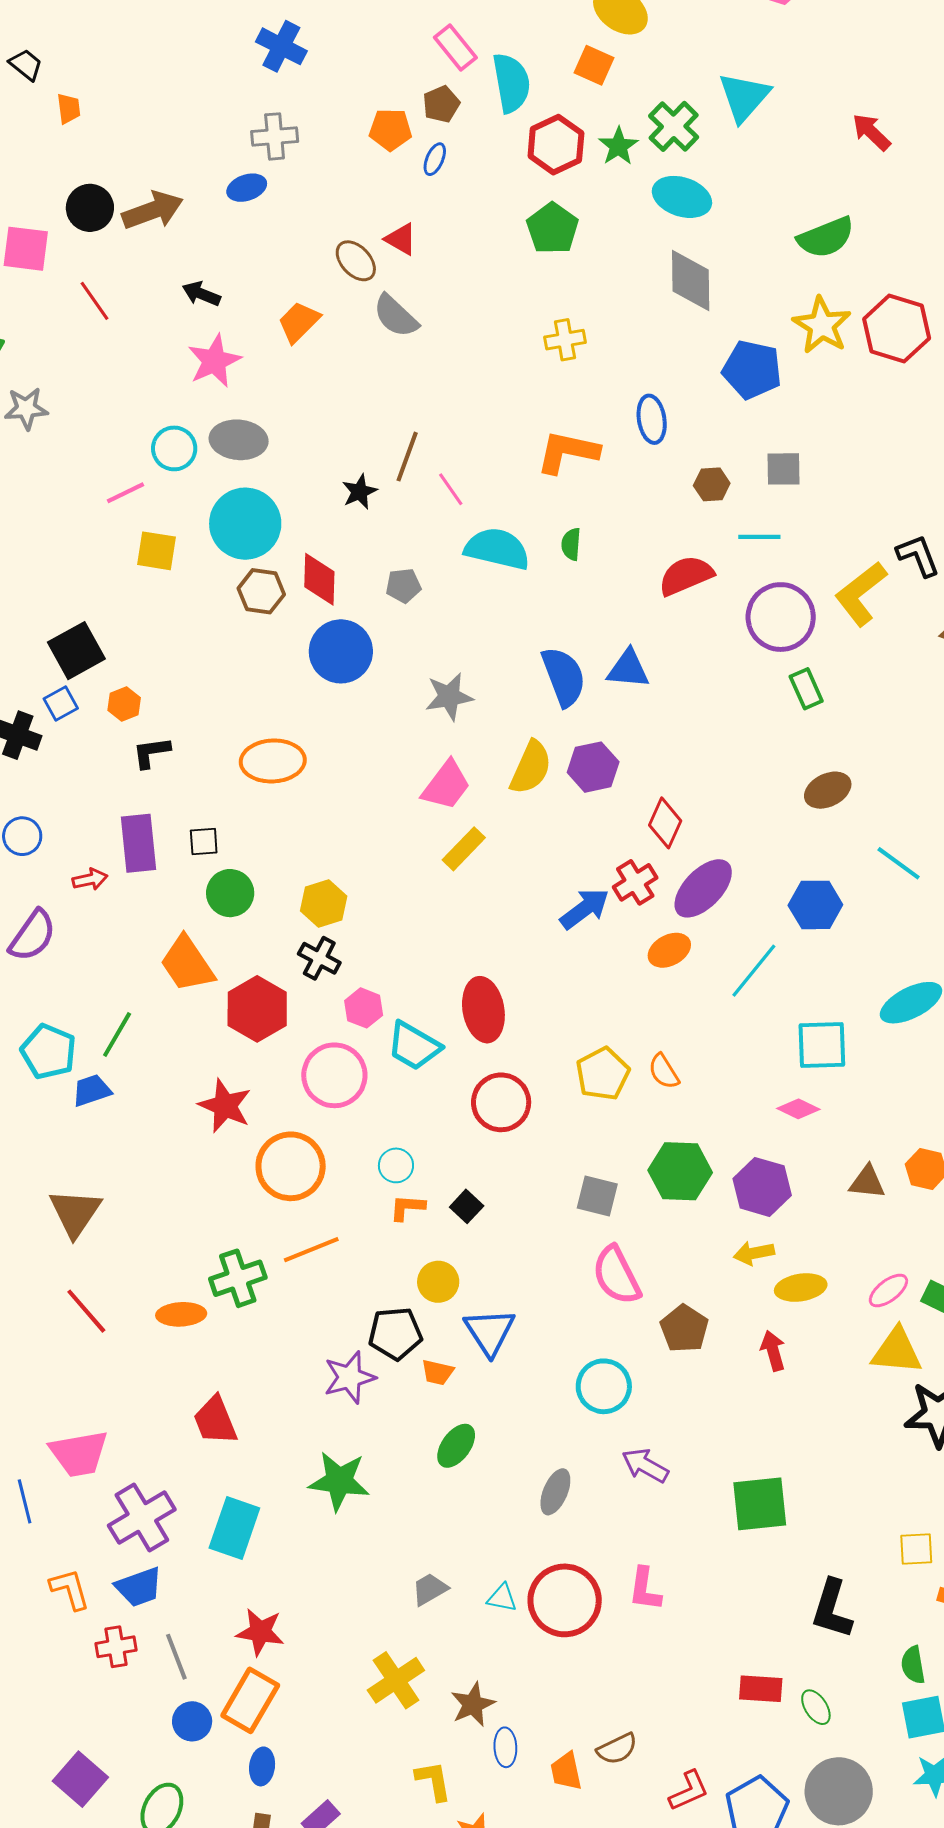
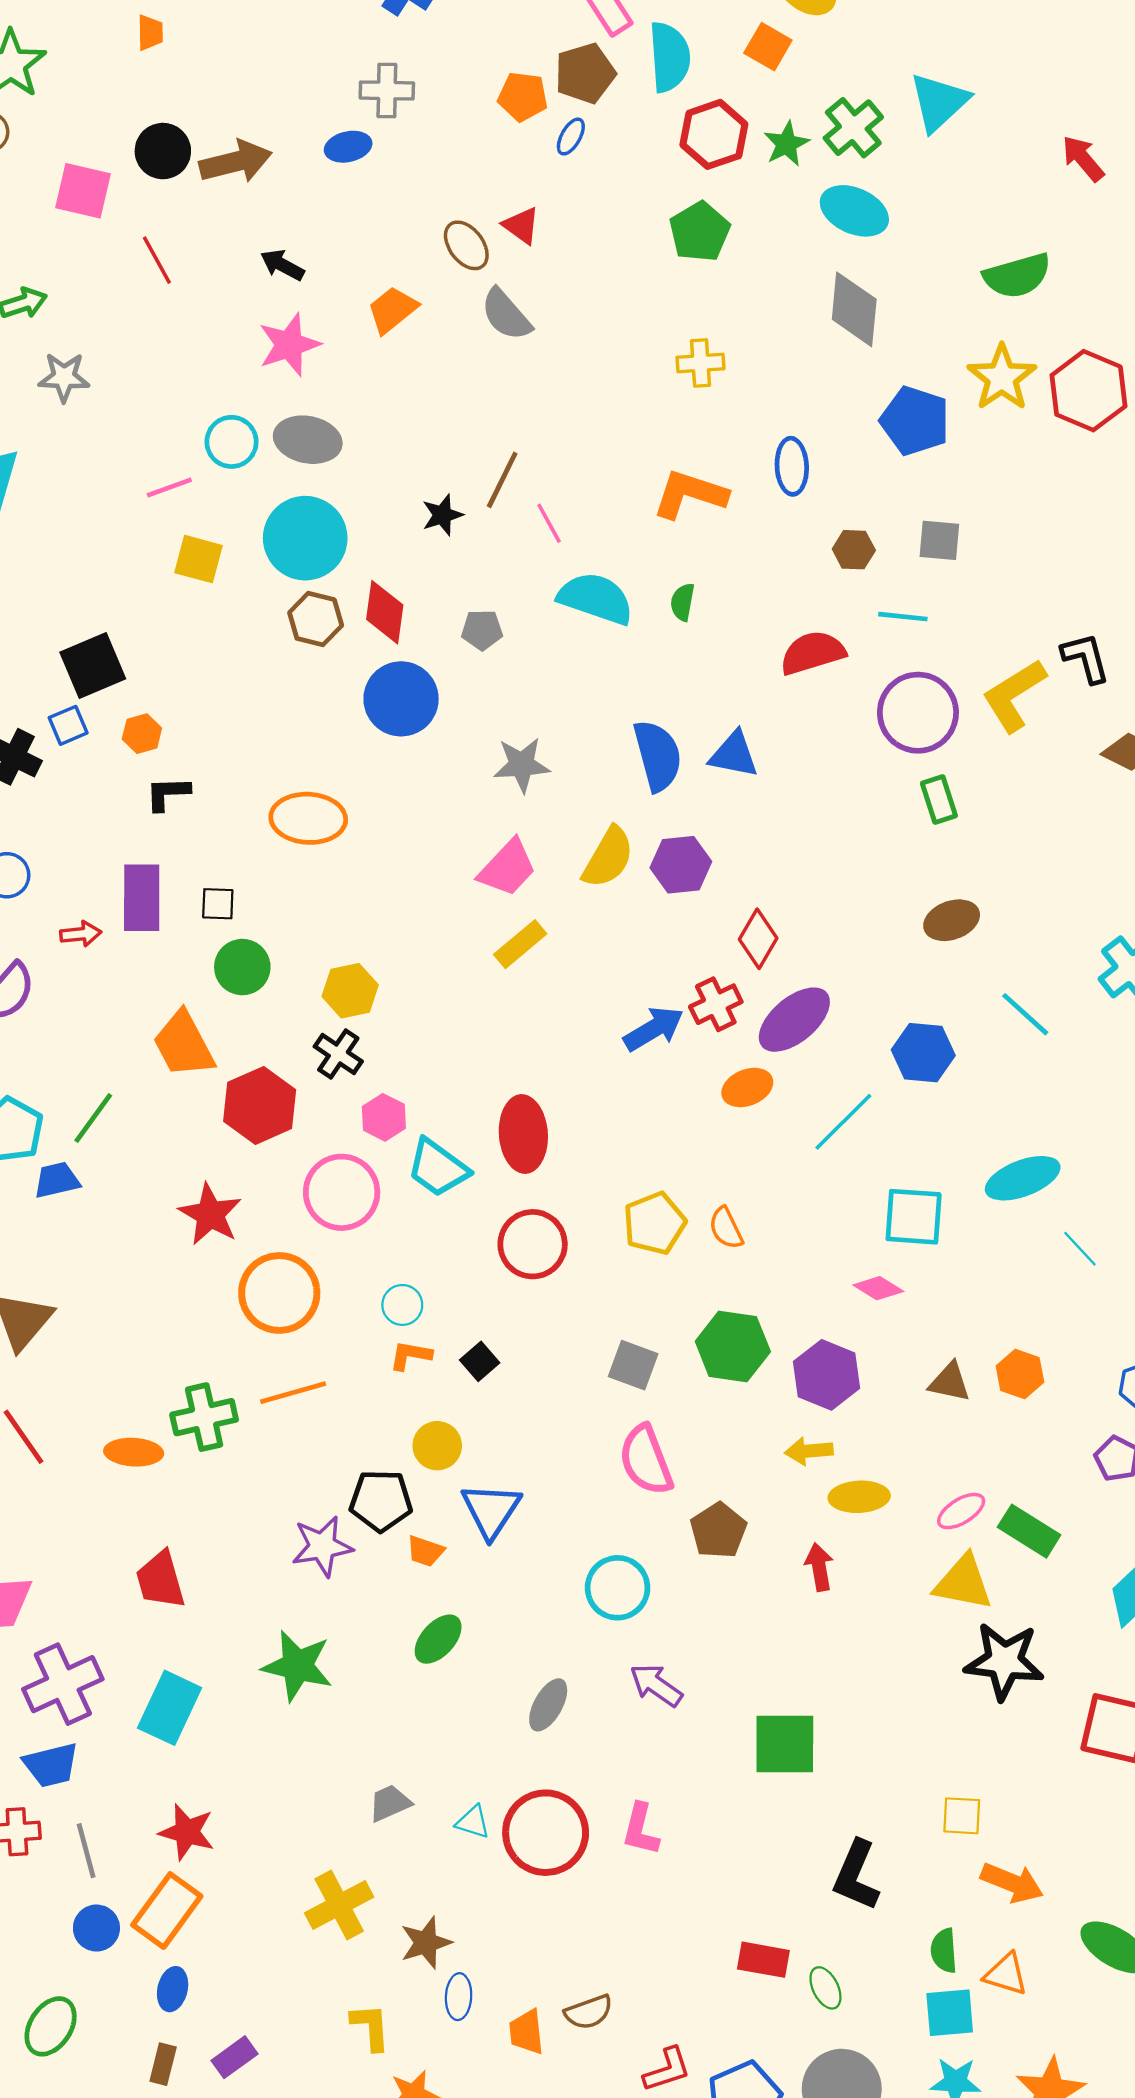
brown pentagon: (441, 104) -> (585, 73), size x1.4

